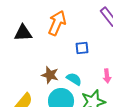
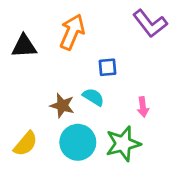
cyan semicircle: (74, 79) -> (93, 97), moved

